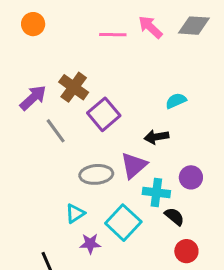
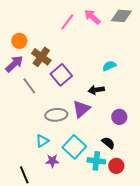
orange circle: (33, 24) -> (19, 41), moved
pink line: (113, 35) -> (67, 22), turned -54
cyan cross: (156, 192) -> (96, 161), moved

